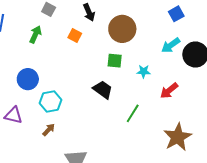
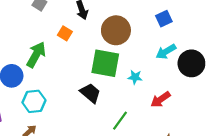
blue square: (176, 14) -> (164, 19), moved
green arrow: (35, 34) -> (36, 55), moved, size x1.4
green square: (115, 61) -> (105, 63), size x1.8

